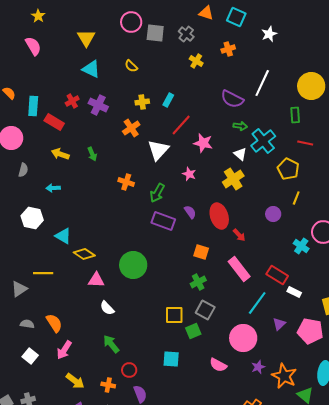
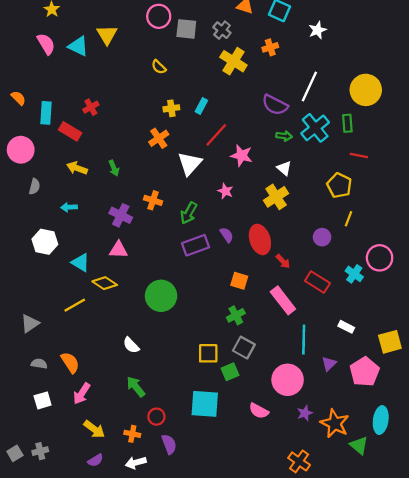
yellow cross: (196, 61) -> (233, 61), size x1.6
cyan triangle: (91, 69) -> (78, 46), moved
purple cross: (98, 105) -> (121, 215), moved
cyan cross: (263, 141) -> (315, 128), moved
purple rectangle: (163, 221) -> (196, 245), turned -40
yellow line: (43, 273) -> (75, 305), moved, turned -30
red rectangle: (277, 275) -> (317, 282), moved
pink triangle: (96, 280) -> (118, 250), moved
cyan line: (257, 303) -> (304, 340), turned -35
pink pentagon: (310, 331) -> (365, 372), turned 30
white square: (30, 356) -> (43, 400), turned 35
cyan square: (171, 359) -> (205, 404), size x1.5

